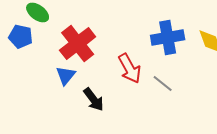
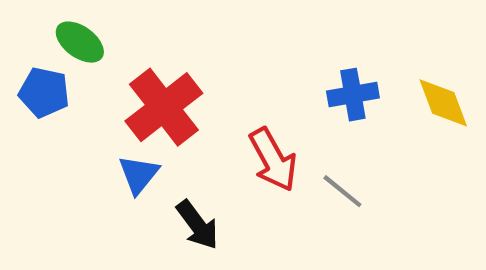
blue cross: (168, 38) -> (353, 95), size x0.7

